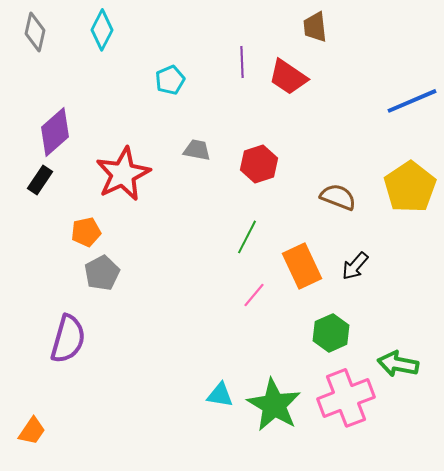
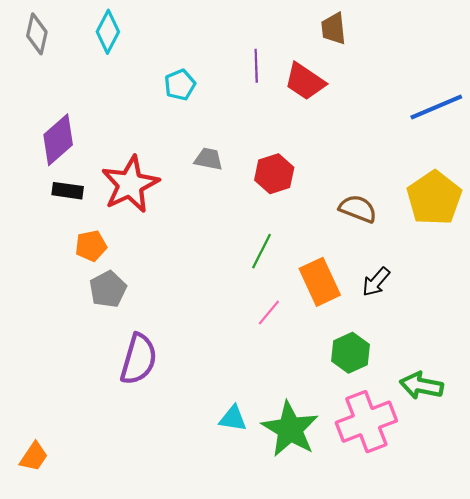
black rectangle: (40, 180) -> (68, 191), moved, turned 64
purple semicircle: (68, 339) -> (139, 359), moved

